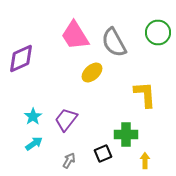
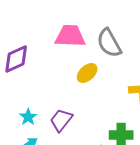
pink trapezoid: (75, 36) -> (70, 36), turned 124

